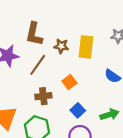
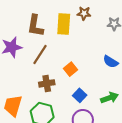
brown star: (61, 46) -> (84, 13), moved
yellow rectangle: (86, 47) -> (64, 24), moved

